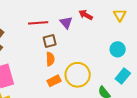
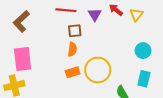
yellow triangle: (120, 15) -> (136, 15), moved
cyan rectangle: (123, 76) -> (144, 79), turned -35

